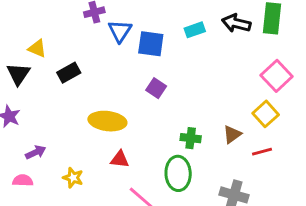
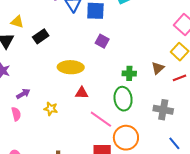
pink semicircle: (23, 180) -> (16, 114), turned 80

